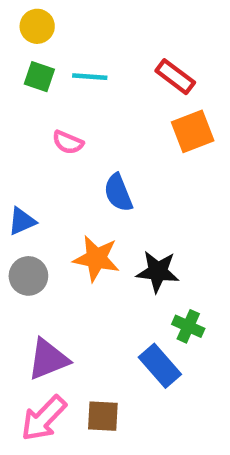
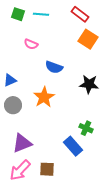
orange square: (193, 131) -> (88, 39), turned -36
blue semicircle: (118, 193) -> (54, 67), turned -48
orange star: (96, 258) -> (44, 97), turned 30
black star: (158, 272) -> (89, 84), moved

